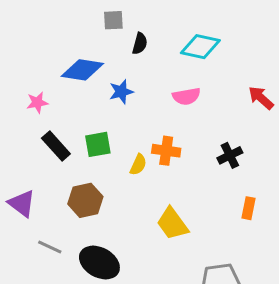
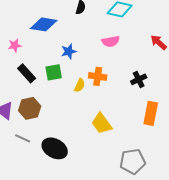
blue star: (121, 92) -> (69, 51), moved
brown hexagon: (85, 200) -> (30, 108), moved
orange rectangle: (249, 208) -> (151, 113), size x1.6

